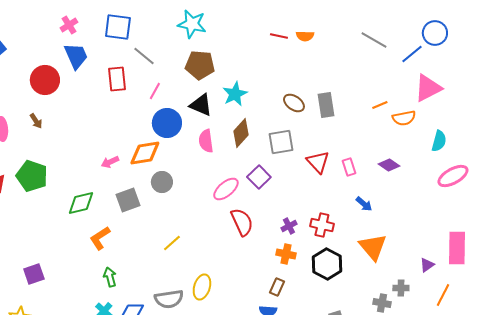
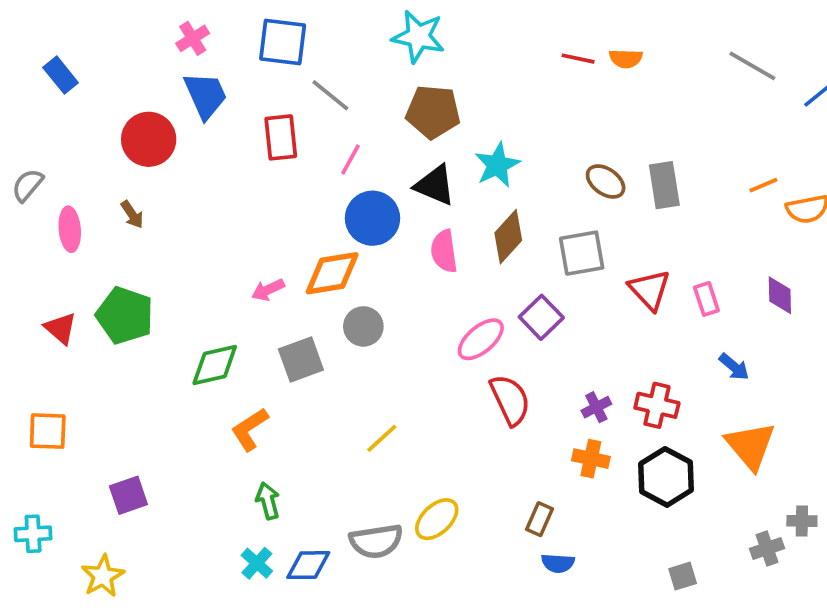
purple diamond: (389, 165) -> (780, 295), turned 55
yellow ellipse: (202, 287) -> (437, 519), turned 30
brown rectangle: (277, 287) -> (539, 519), moved
gray cross: (382, 303) -> (767, 548), turned -30

